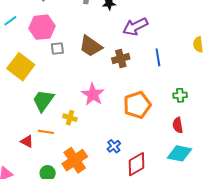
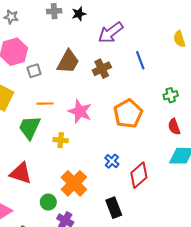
brown trapezoid: (91, 46) -> (68, 62), turned -85
orange line: (46, 132) -> (45, 104), moved
red triangle: (27, 141) -> (21, 173), size x1.6

